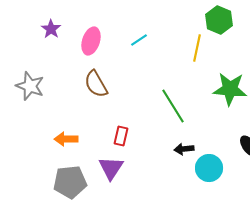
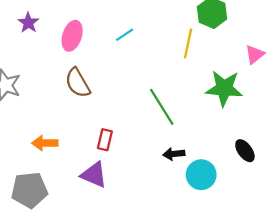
purple triangle: (111, 168) -> (94, 175), turned -40
gray pentagon: (70, 182) -> (29, 190), moved

